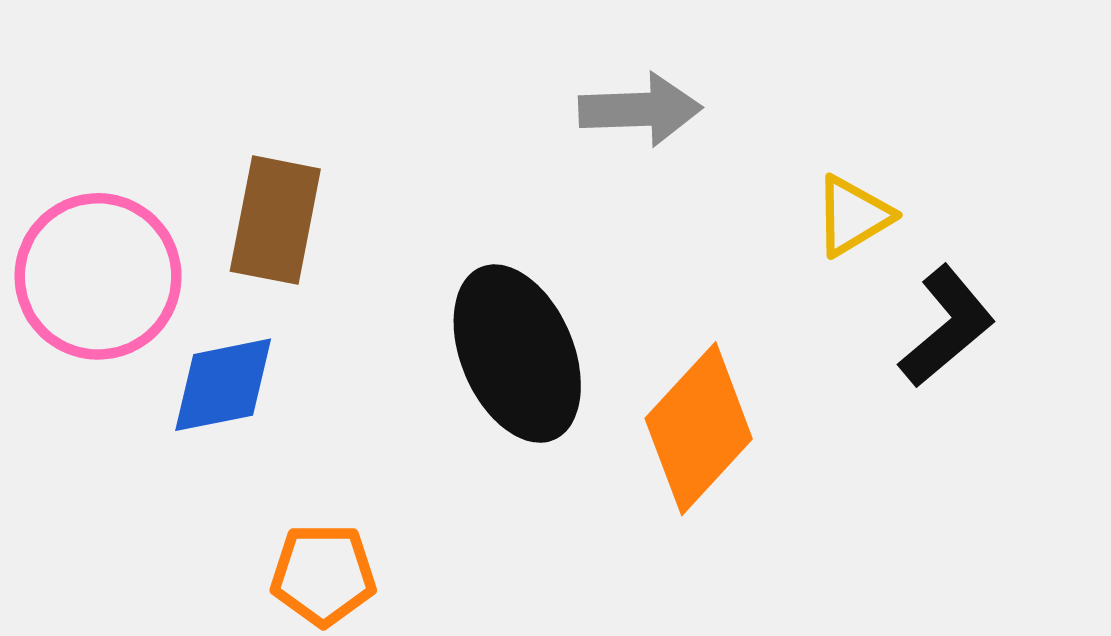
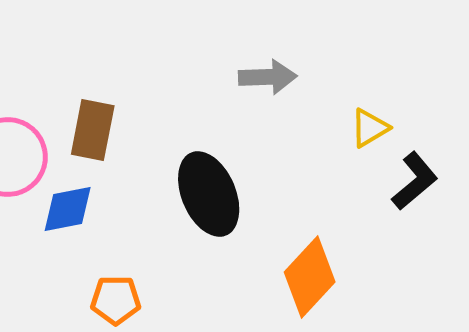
orange diamond: (699, 429) -> (310, 277), moved

